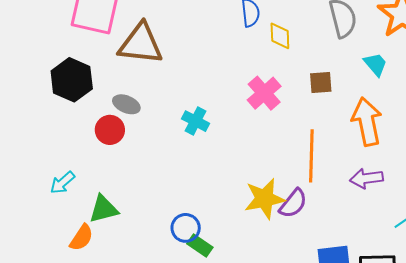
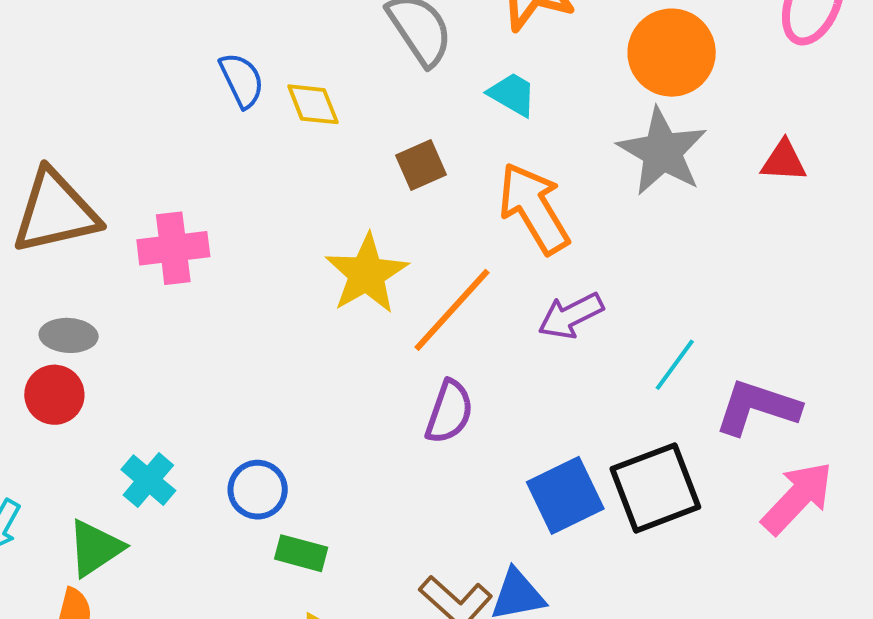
pink cross: (264, 93) -> (173, 248), moved, turned -36
cyan cross: (196, 121) -> (148, 480), moved, turned 32
orange line: (311, 156) -> (452, 310), turned 60
yellow star: (265, 199) -> (367, 274), moved
blue circle: (186, 228) -> (258, 490), moved

